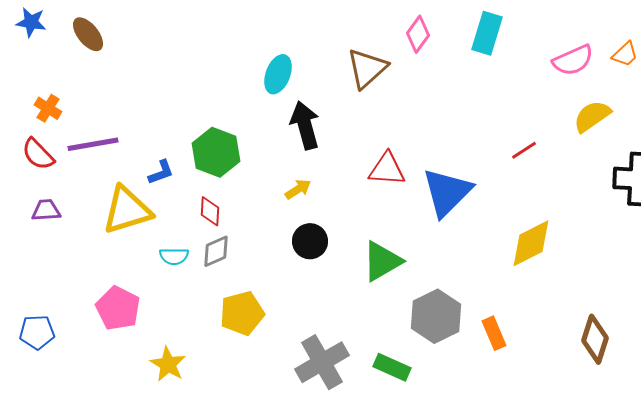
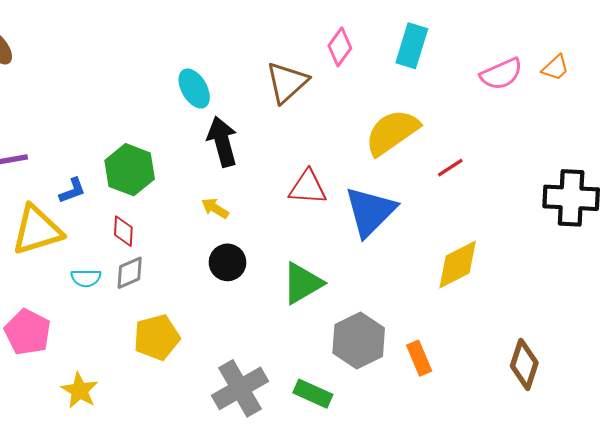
cyan ellipse: (278, 74) -> (194, 89), turned -51
yellow semicircle: (592, 116) -> (392, 132), moved, size x1.4
yellow arrow: (298, 189) -> (215, 208), turned -116

